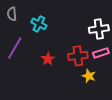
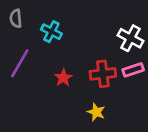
white cross: (99, 29) -> (130, 38), turned 36
yellow star: (89, 76) -> (96, 112), moved

